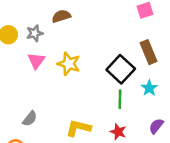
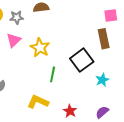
brown rectangle: (148, 52) -> (104, 39), moved
green line: (120, 99) -> (53, 74), moved

